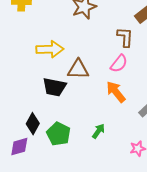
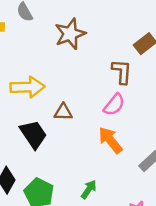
brown triangle: (78, 69) -> (63, 112), size x0.7
black trapezoid: (54, 87) -> (33, 134), turned -135

